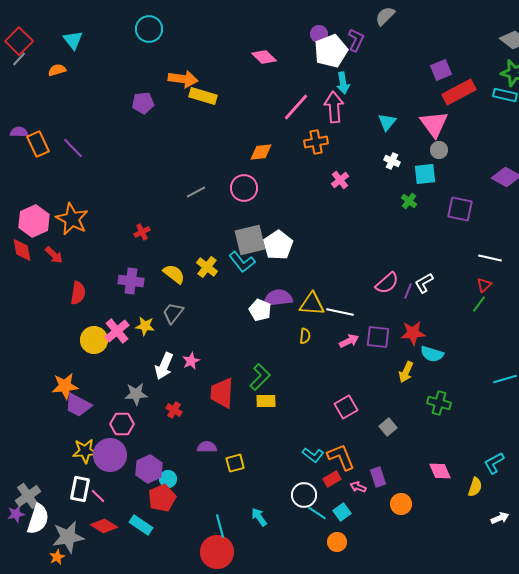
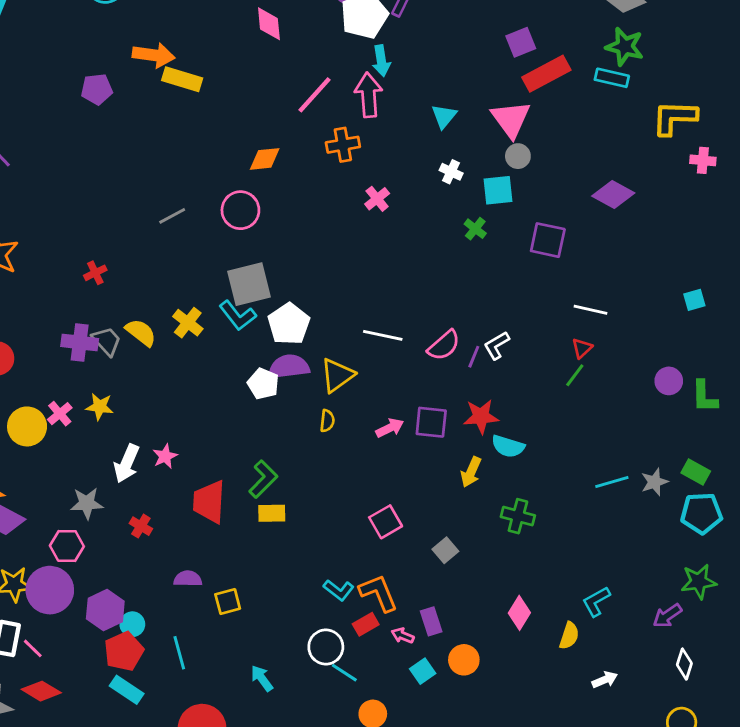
pink diamond: (264, 57) -> (269, 24), turned 40
white pentagon: (278, 245) -> (289, 324), moved
yellow triangle: (312, 304) -> (337, 375), turned -40
white line: (340, 312) -> (383, 335), moved
gray trapezoid: (173, 313) -> (107, 341), moved, turned 100
pink cross: (117, 331) -> (60, 414), size x0.7
pink diamond: (440, 471) -> (519, 613), turned 55
cyan square: (342, 512) -> (423, 671), moved
cyan rectangle: (141, 525) -> (127, 690), moved
cyan line: (220, 526) -> (179, 653), moved

